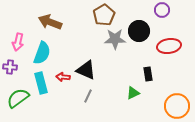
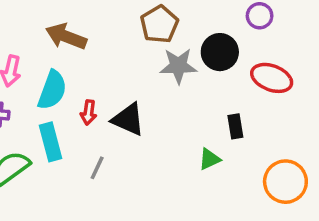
red ellipse: (169, 46) -> (272, 78), turned 30
red arrow: (63, 77) -> (89, 113), moved, turned -88
gray line: (88, 96) -> (97, 168), moved

